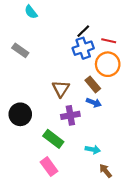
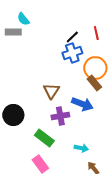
red line: (109, 41) -> (96, 33), moved, turned 64
gray rectangle: (20, 50) -> (13, 32), moved, turned -35
brown rectangle: (93, 84) -> (94, 83), moved
blue arrow: (94, 103) -> (82, 104), size x1.5

